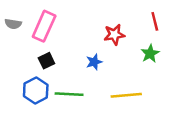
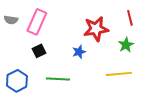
red star: (114, 35) -> (96, 29), size x1.4
blue hexagon: (36, 91) -> (17, 81), moved
yellow line: (126, 95) -> (119, 74), moved

